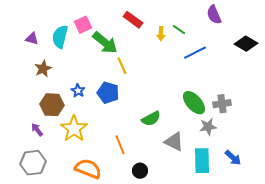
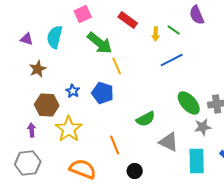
purple semicircle: (214, 15) -> (197, 15), moved
pink square: (83, 25) -> (83, 14), moved
blue line: (195, 53) -> (172, 60), moved
purple arrow: (37, 130) -> (32, 130), turned 32

